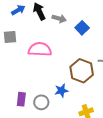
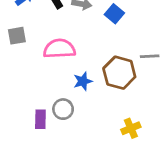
blue star: (61, 91) -> (83, 81), moved
gray circle: (41, 102) -> (63, 109), moved

